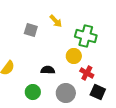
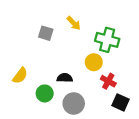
green circle: (33, 92) -> (45, 93), moved
gray circle: (66, 93) -> (74, 103), moved

